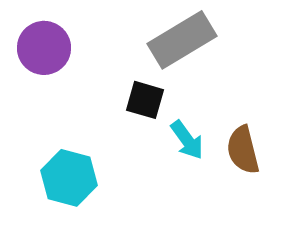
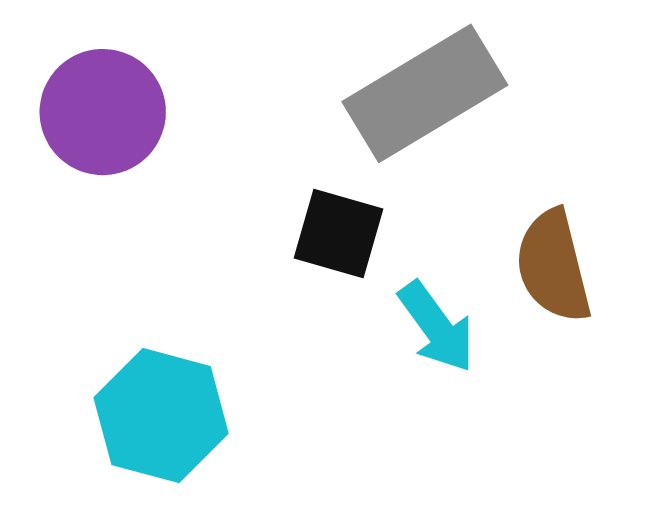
brown semicircle: (243, 150) -> (553, 266), moved

